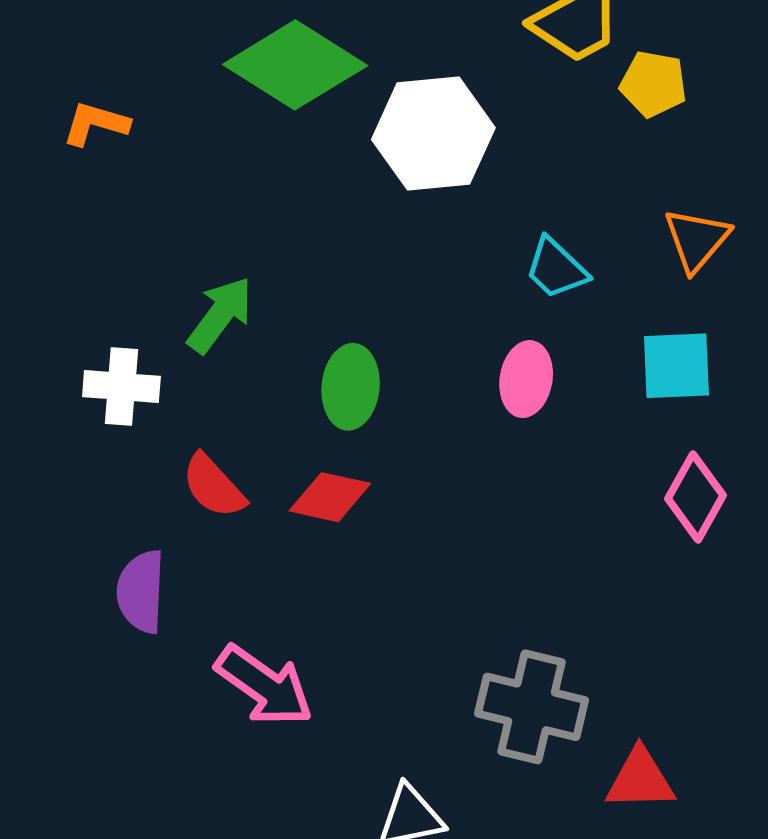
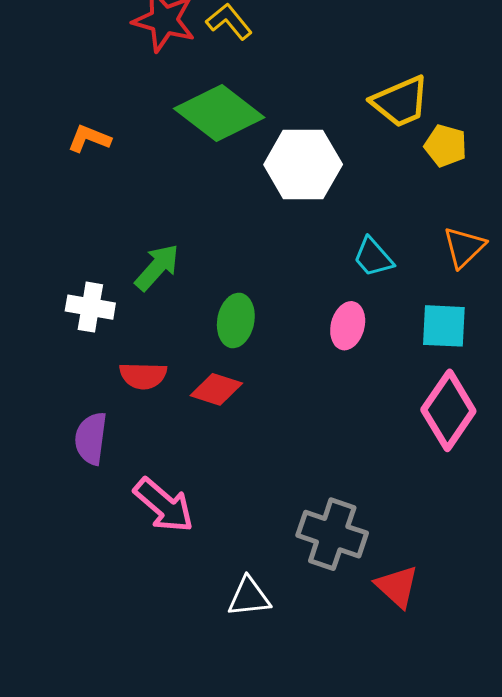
red semicircle: (213, 486) -> (143, 376), turned -51
pink diamond: (696, 497) -> (448, 410), size x1.4
red triangle: (640, 779) -> (397, 586), turned 39

